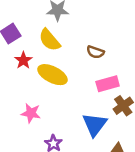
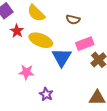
blue triangle: (95, 125) -> (62, 57), moved

